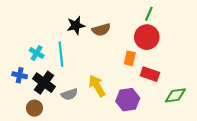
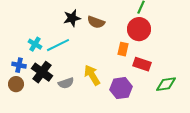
brown semicircle: (101, 30) -> (96, 22), turned 36
cyan line: (61, 54) -> (58, 45), turned 70
brown circle: (34, 108) -> (16, 84), moved

